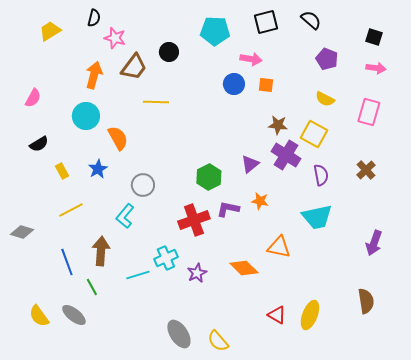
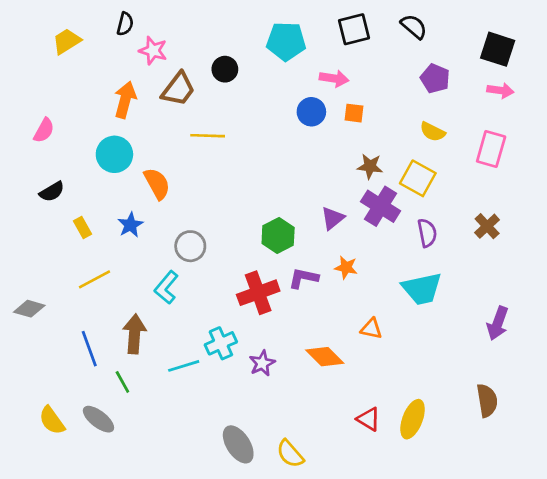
black square: (374, 37) -> (498, 49), size x1.5
orange triangle: (279, 247) -> (371, 329), size x0.7

